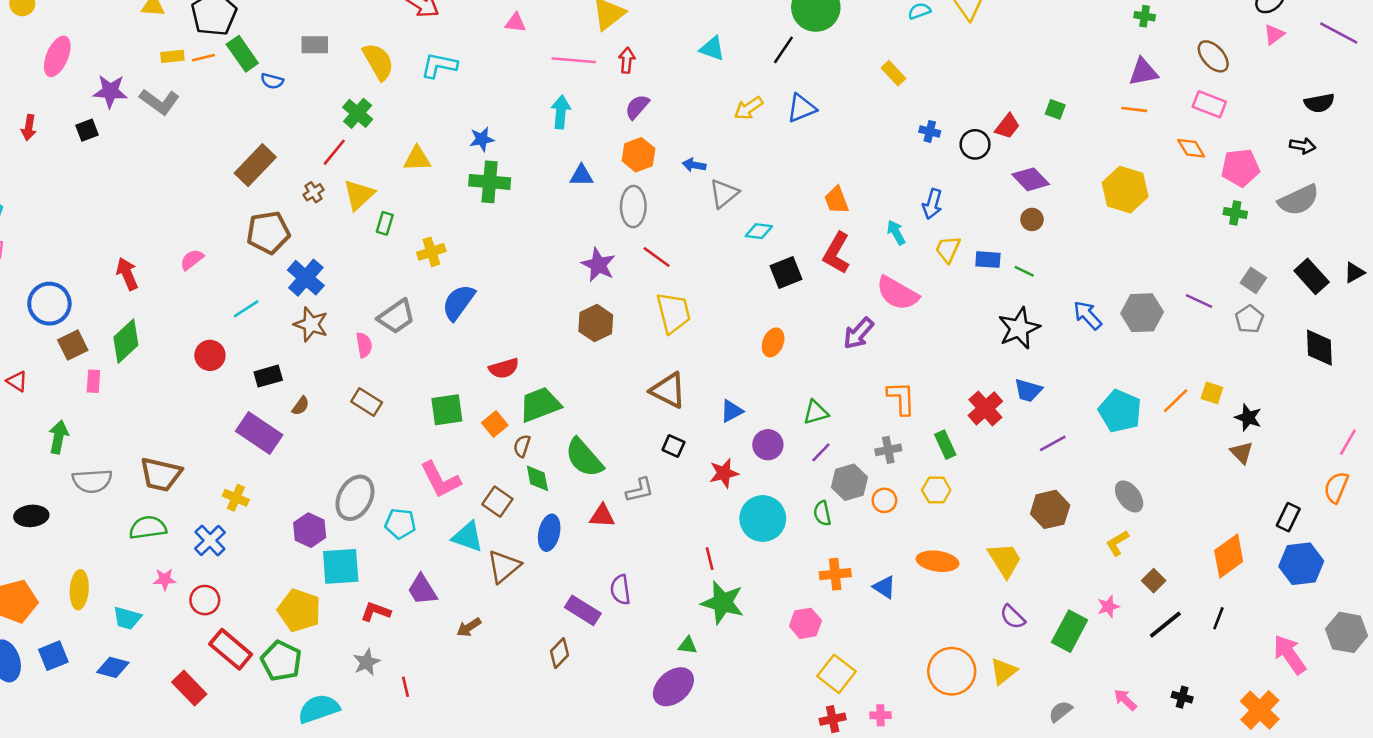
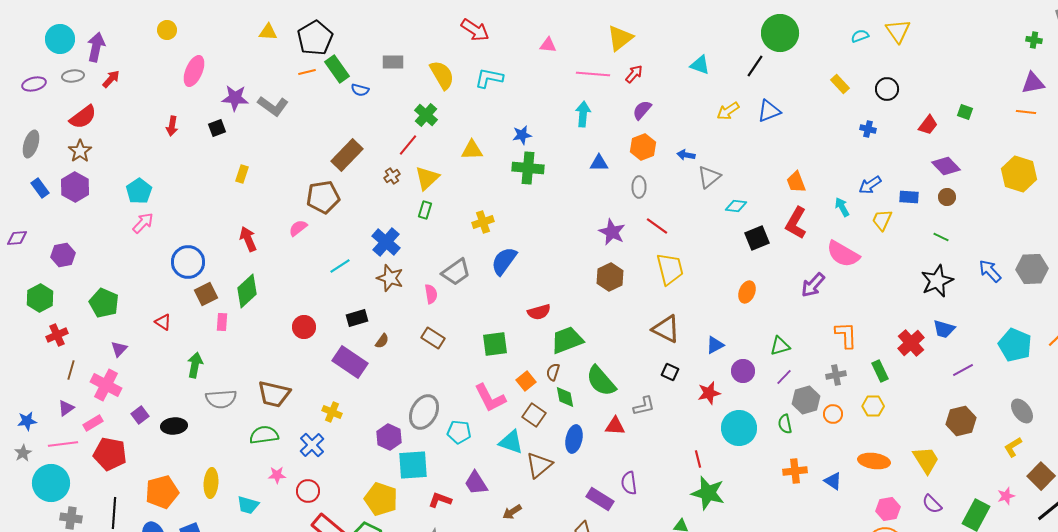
yellow rectangle: (172, 56) -> (242, 174), moved, turned -66
red arrow: (627, 60) -> (634, 74), turned 36
black circle: (975, 144) -> (887, 89), moved
blue arrow: (932, 204) -> (870, 185), turned 40
gray ellipse: (633, 207) -> (639, 187), size x0.7
green rectangle: (385, 223) -> (425, 210), moved
brown pentagon: (268, 232) -> (323, 197), moved
blue rectangle: (988, 260) -> (909, 197), moved
red circle: (210, 355) -> (304, 327), moved
orange square: (495, 424) -> (526, 381), moved
brown square: (1154, 581) -> (1041, 476), size x1.5
pink hexagon: (805, 623) -> (888, 509), moved

